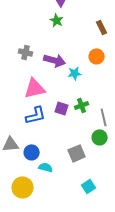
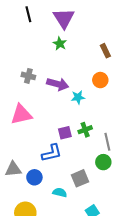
pink triangle: (35, 88) -> (21, 114), moved
purple square: (62, 108) -> (65, 133), turned -32
blue L-shape: (36, 115) -> (52, 153), moved
cyan semicircle: (46, 167) -> (60, 192), moved

